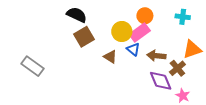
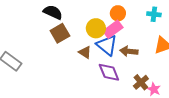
blue triangle: (133, 49) -> (107, 45), size x1.6
brown cross: (177, 68) -> (141, 82), moved
purple diamond: (161, 81) -> (109, 72), moved

